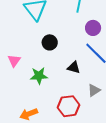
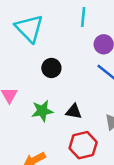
black triangle: (74, 68) -> (74, 111), moved

